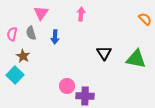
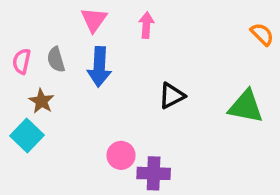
pink triangle: (41, 13) -> (94, 20), moved
blue arrow: (55, 37) -> (99, 67), size x1.5
black triangle: (104, 53) -> (172, 96), moved, turned 35

